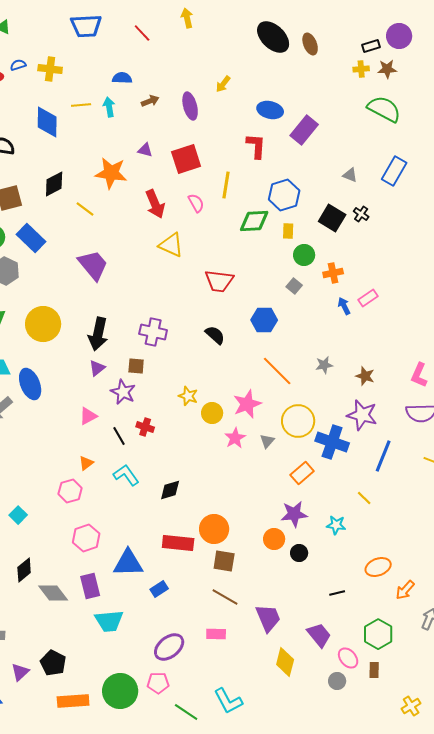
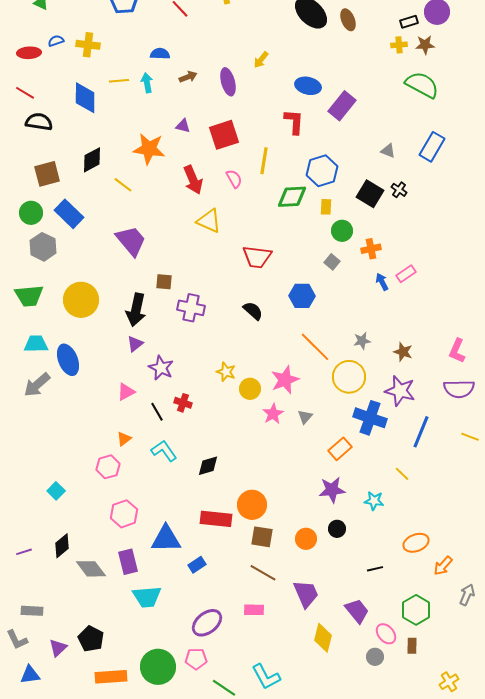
brown square: (136, 366) -> (164, 282), moved
yellow circle: (298, 421) -> (349, 377), moved
orange circle: (274, 539) -> (306, 539), moved

